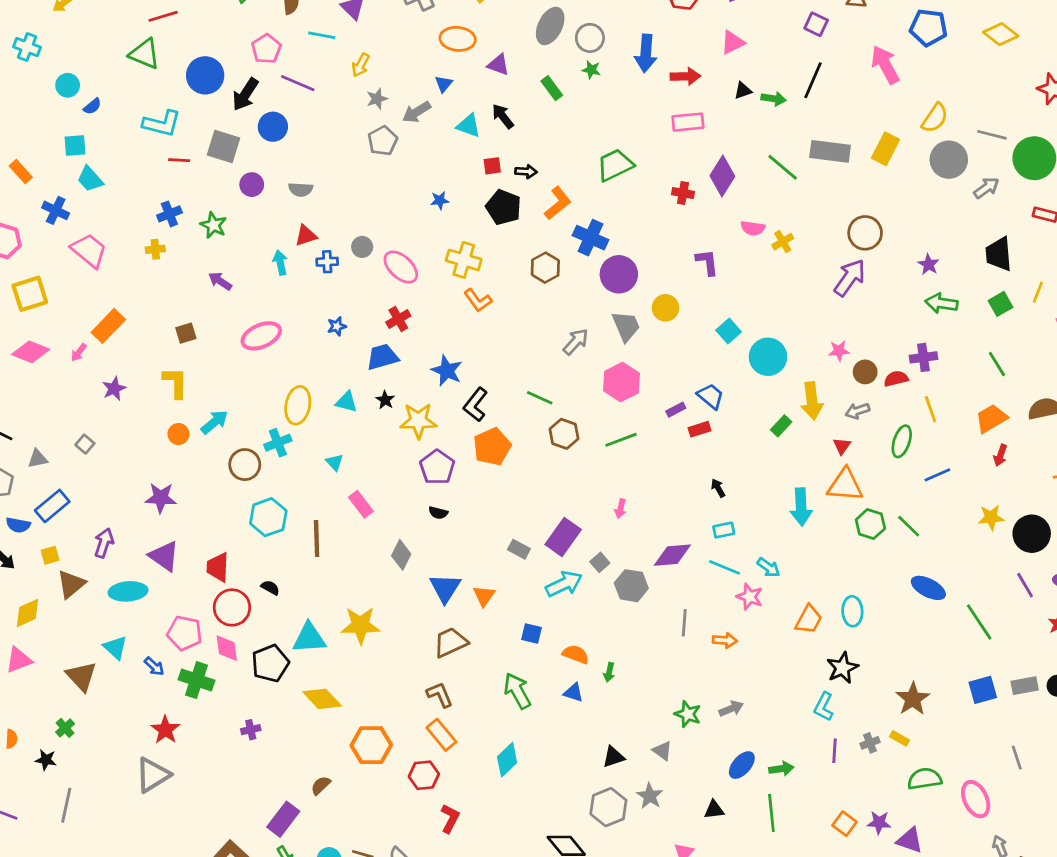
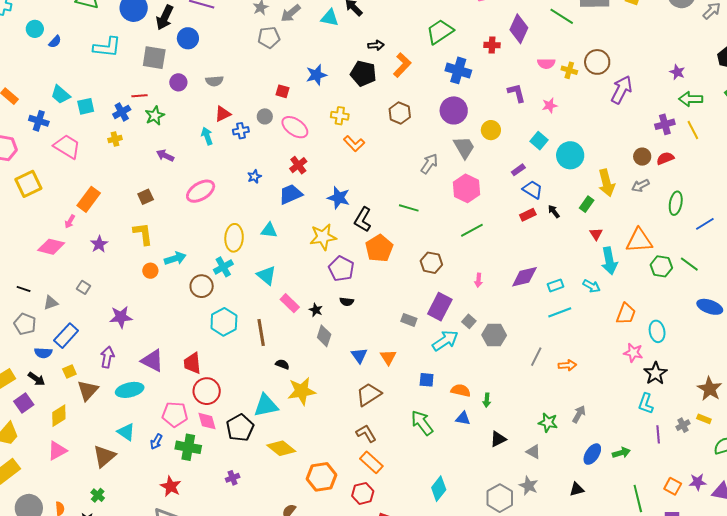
gray pentagon: (383, 141) -> (269, 37), turned 30
cyan square: (75, 145) -> (86, 106), moved
red line: (179, 160) -> (140, 96), moved
red square: (492, 166) -> (282, 91), moved, turned 32
blue star: (440, 200) -> (316, 75), size x1.5
green star: (213, 225) -> (155, 116), turned 30
brown circle: (865, 233) -> (597, 62), moved
blue cross: (590, 238) -> (458, 70), moved
yellow cross: (783, 242) -> (569, 70), turned -35
yellow cross: (464, 260) -> (340, 116), size x0.7
pink star: (839, 351) -> (550, 105), moved
pink diamond: (31, 352) -> (51, 247), moved
purple cross: (923, 357) -> (665, 124), moved
black star: (385, 400) -> (316, 310), moved
yellow line: (931, 409) -> (693, 130), moved
purple rectangle: (676, 410) -> (518, 170), moved
cyan arrow: (214, 422) -> (175, 258), turned 30
brown hexagon: (564, 434) -> (431, 263), moved
red triangle: (842, 446) -> (596, 234), moved
cyan triangle: (335, 462) -> (266, 275), size x1.5
black arrow: (718, 488) -> (554, 211), moved
purple star: (161, 498) -> (121, 317), moved
purple diamond: (672, 555) -> (524, 277), moved
cyan line: (724, 567) -> (560, 312), turned -35
cyan arrow: (769, 567) -> (592, 286), moved
black semicircle: (270, 588) -> (282, 364), moved
blue triangle: (445, 588) -> (359, 355), size x0.7
pink star: (750, 597) -> (633, 353), moved
orange trapezoid: (809, 619) -> (626, 314), moved
gray line: (684, 623) -> (536, 357), turned 30
blue arrow: (154, 666) -> (156, 442), turned 84
brown triangle: (81, 676) -> (104, 456), turned 40
gray arrow: (731, 709) -> (579, 414), turned -30
black triangle: (613, 757) -> (498, 439), moved
cyan diamond: (507, 760) -> (439, 489), moved
green line: (771, 813) -> (638, 499), moved

